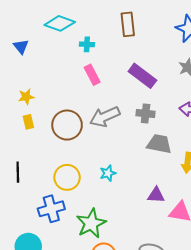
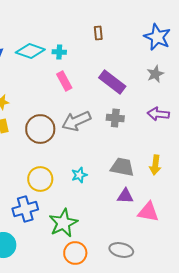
cyan diamond: (60, 23) -> (30, 51), moved
brown rectangle: (128, 24) -> (98, 33), size x0.6
gray trapezoid: (159, 144) -> (122, 167), moved

